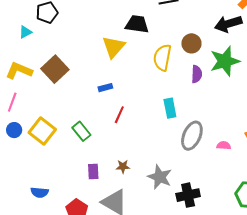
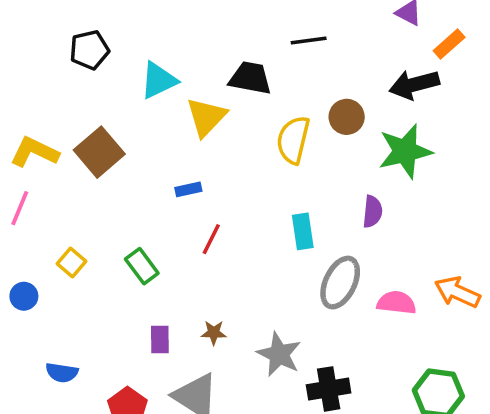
cyan triangle: (25, 32) -> (159, 80), moved, size x1.6
purple semicircle: (197, 74) -> (372, 212), moved
blue circle: (14, 130) -> (24, 296), moved
yellow square: (42, 131) -> (72, 263), size x0.6
pink semicircle: (224, 145) -> (396, 303), size x1.5

